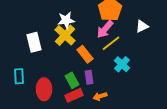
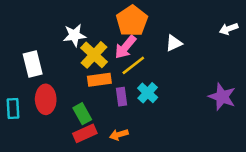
yellow cross: (65, 35) -> (94, 55), moved
orange rectangle: (85, 54) -> (99, 80), turned -60
purple rectangle: (89, 77) -> (121, 97), moved
red ellipse: (44, 89) -> (46, 99), moved

